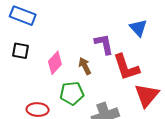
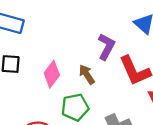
purple L-shape: (104, 44) -> (106, 47), turned 45

